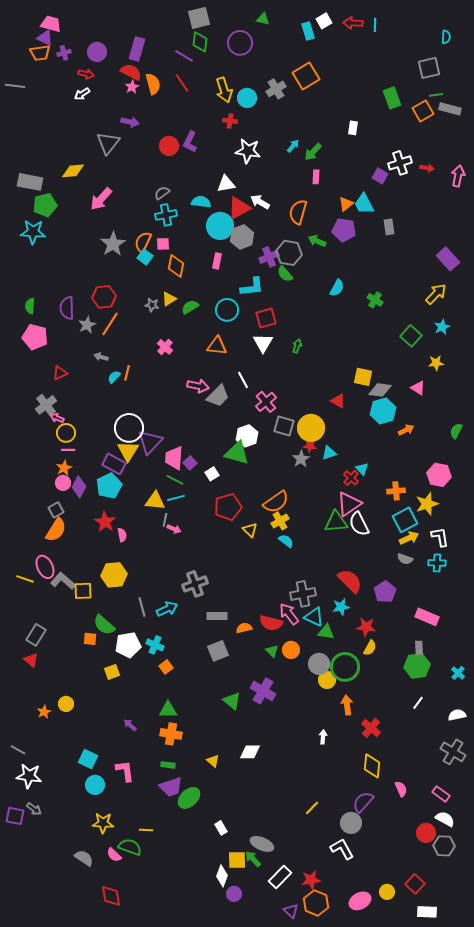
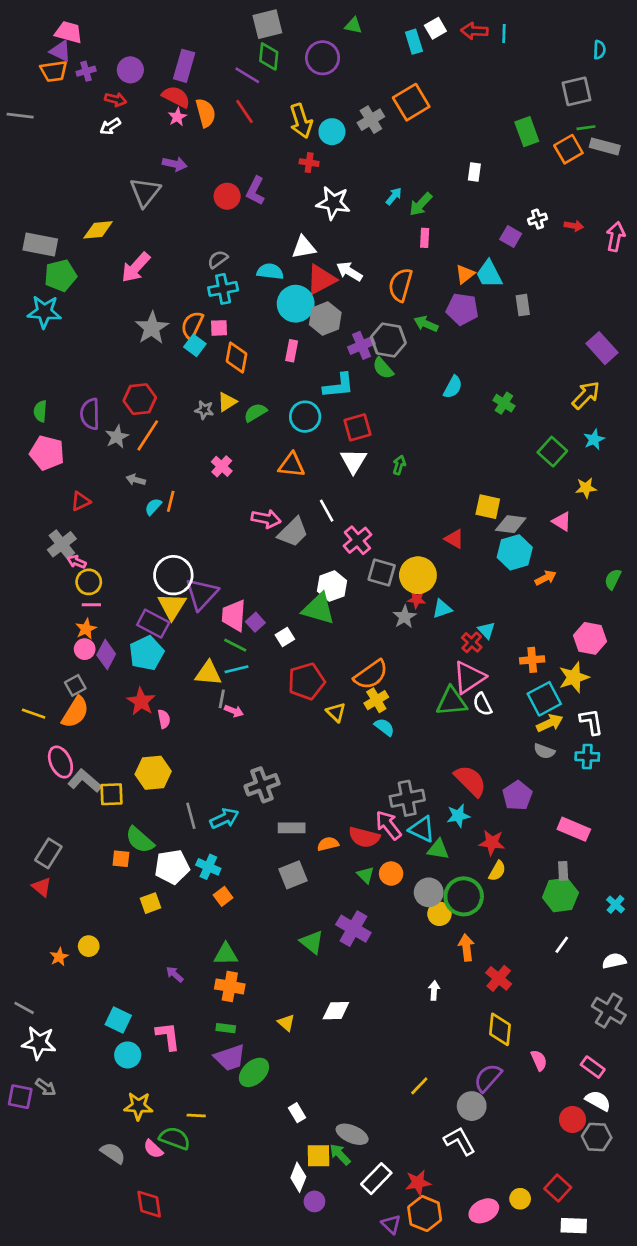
white cross: (400, 163) -> (538, 219), size x0.6
white semicircle: (359, 524) -> (482, 704), size x0.7
yellow line: (25, 579) -> (34, 714), moved

